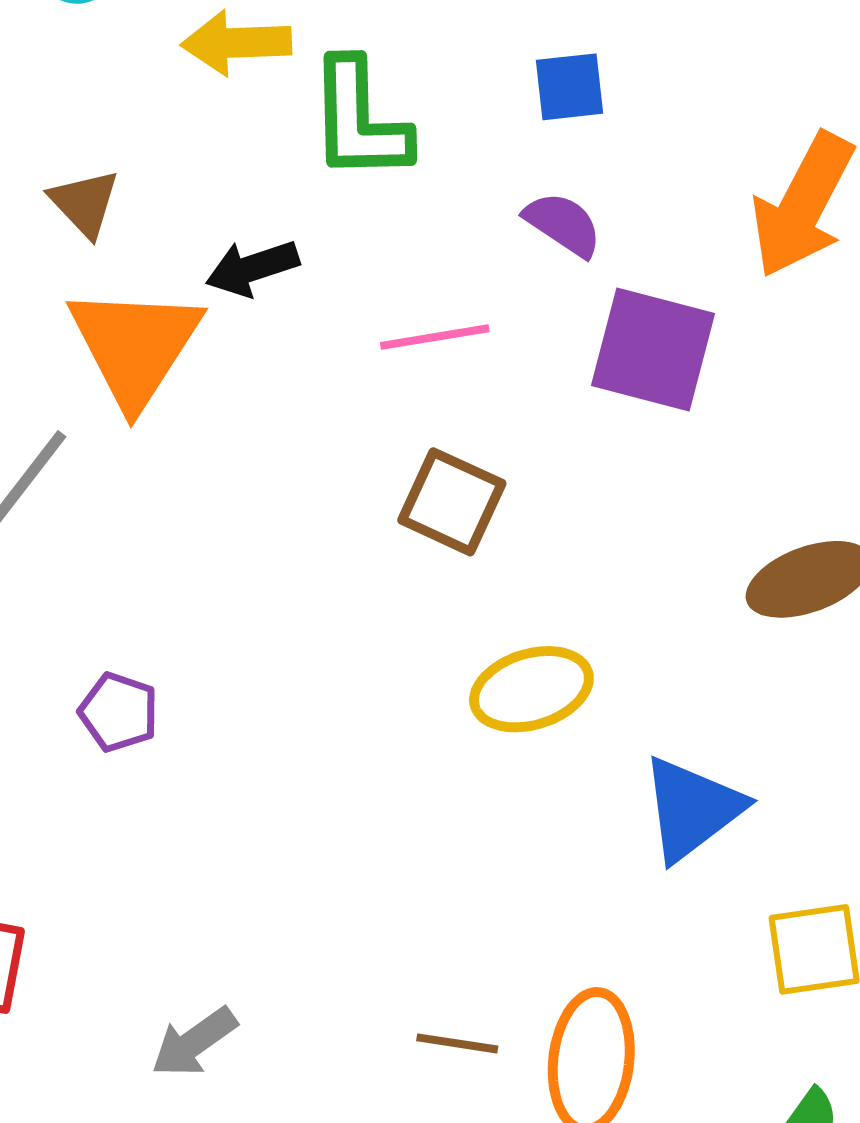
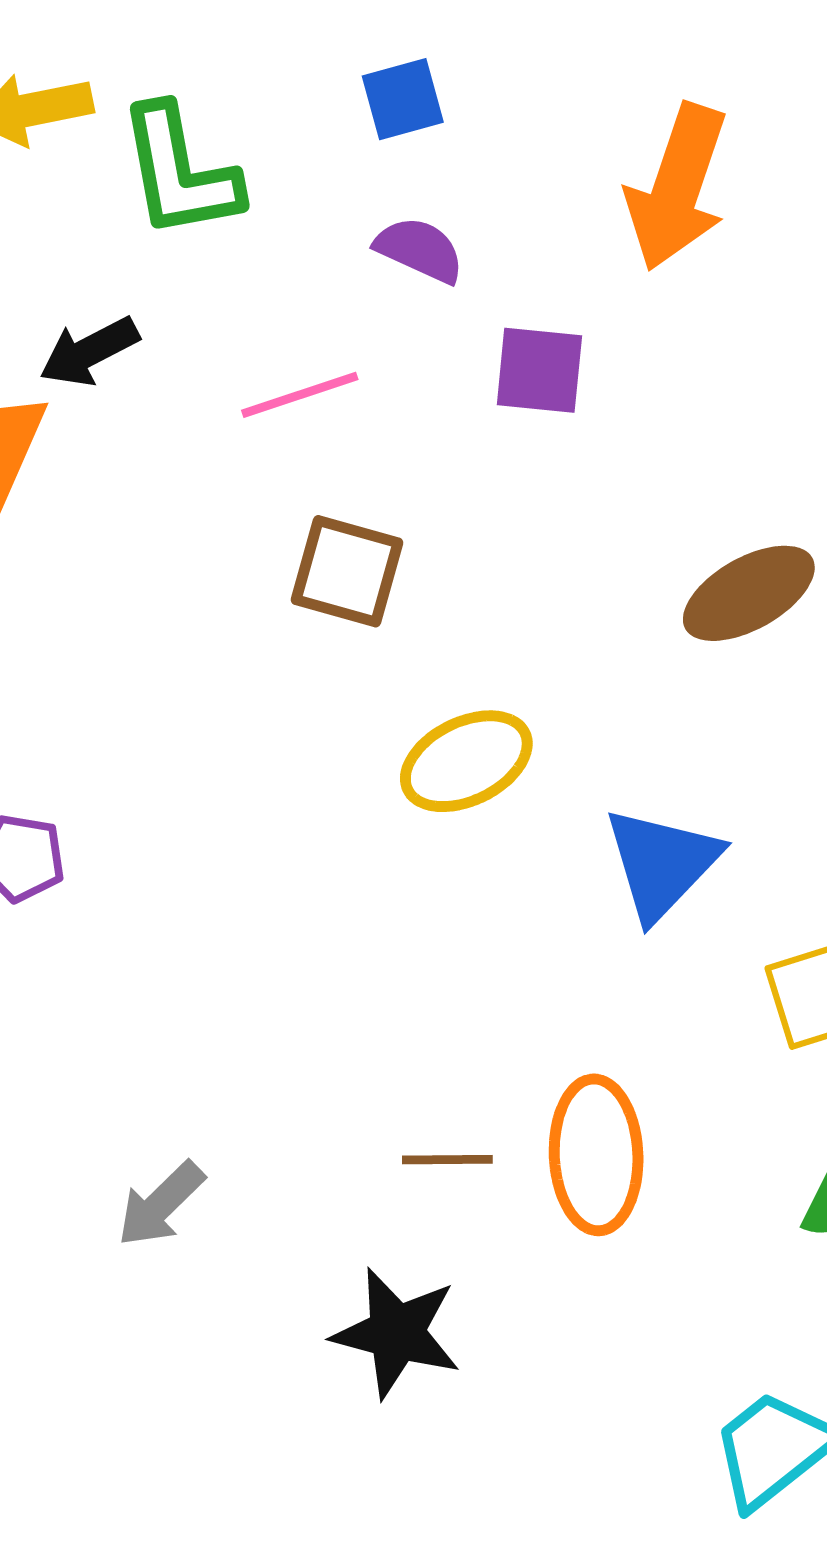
purple square: (653, 349) -> (539, 370), size x0.7

